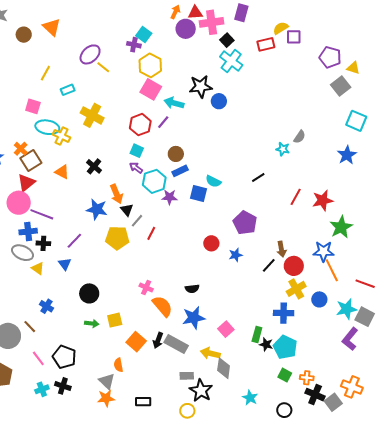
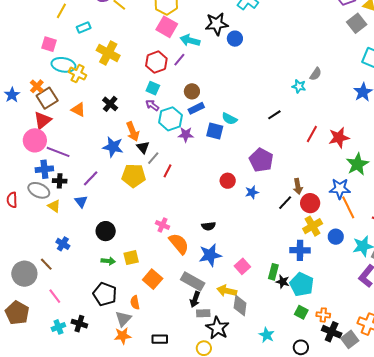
black arrow: (158, 340) -> (195, 299), moved
black pentagon: (64, 357) -> (105, 294), moved
gray triangle: (107, 381) -> (123, 319), turned 30

